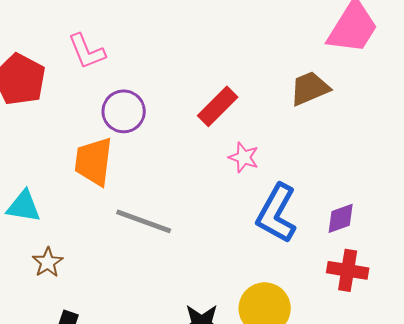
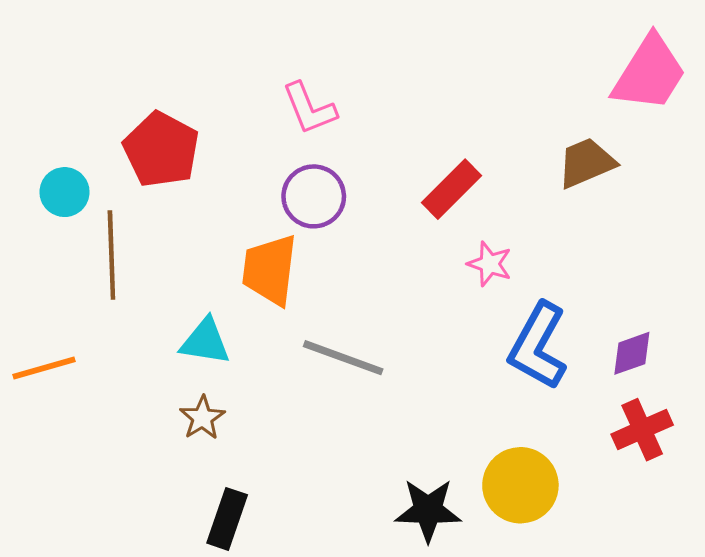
pink L-shape: (87, 51) -> (309, 108), moved
cyan triangle: (24, 206) -> (205, 342), moved
red cross: (348, 270) -> (642, 430), turned -33

